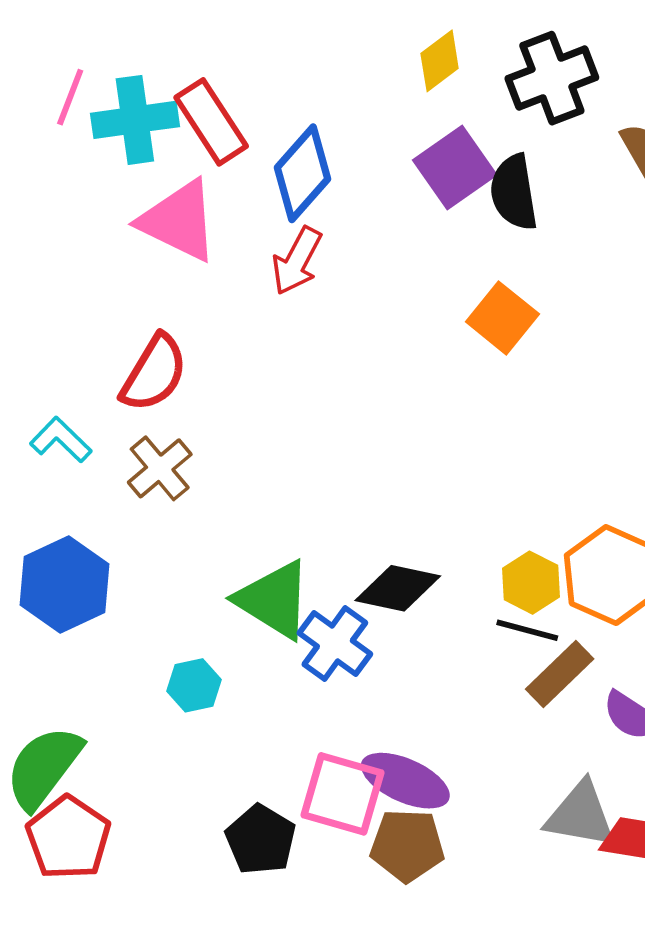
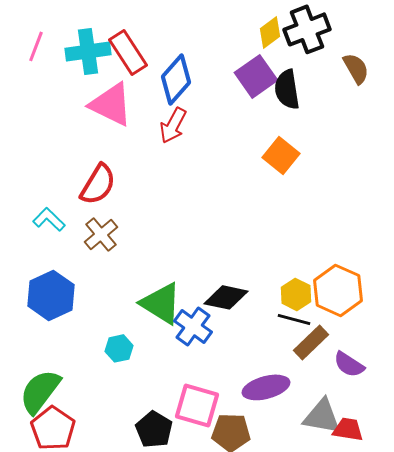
yellow diamond: (440, 61) -> (270, 32), moved
pink line: (70, 97) -> (36, 46), moved
purple ellipse: (405, 781) -> (266, 387), moved, turned -39

